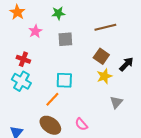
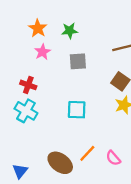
orange star: (17, 12) -> (38, 28), moved
orange line: (52, 99) -> (87, 153), moved
pink semicircle: (81, 124) -> (113, 158), moved

